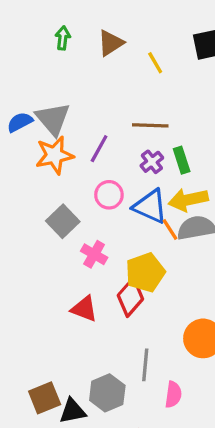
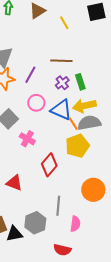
yellow pentagon: (145, 272) -> (77, 146), moved
red triangle: (84, 309) -> (14, 183), moved

